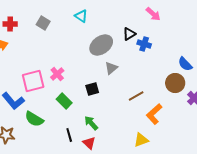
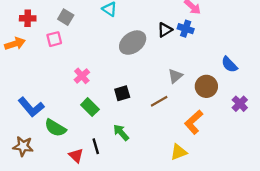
blue cross: (144, 44) -> (186, 29), moved
gray triangle: (111, 68) -> (175, 76), moved
pink square: (33, 81) -> (54, 39), moved, size x0.6
brown circle: (175, 83) -> (206, 86), moved
brown line: (136, 96) -> (159, 101), moved
red triangle: (89, 143) -> (76, 156), moved

